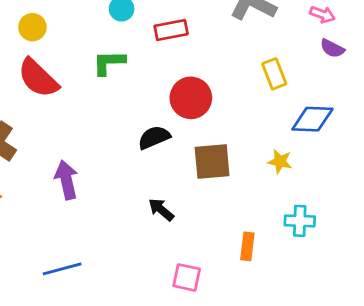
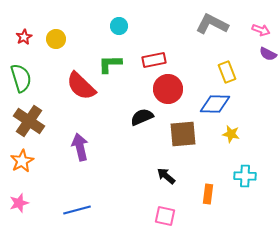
red rectangle: (171, 30) -> (154, 60), moved
red semicircle: (38, 78) -> (81, 86), moved
blue diamond: (312, 119) -> (215, 104), moved
black arrow: (161, 210) -> (166, 176), moved

